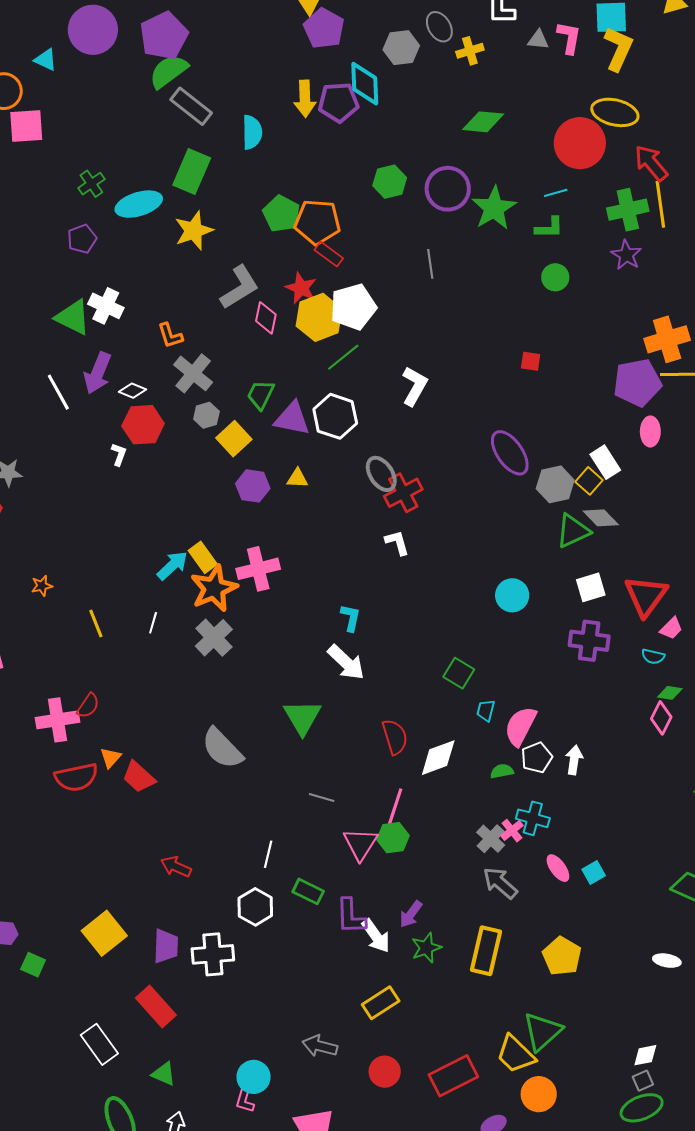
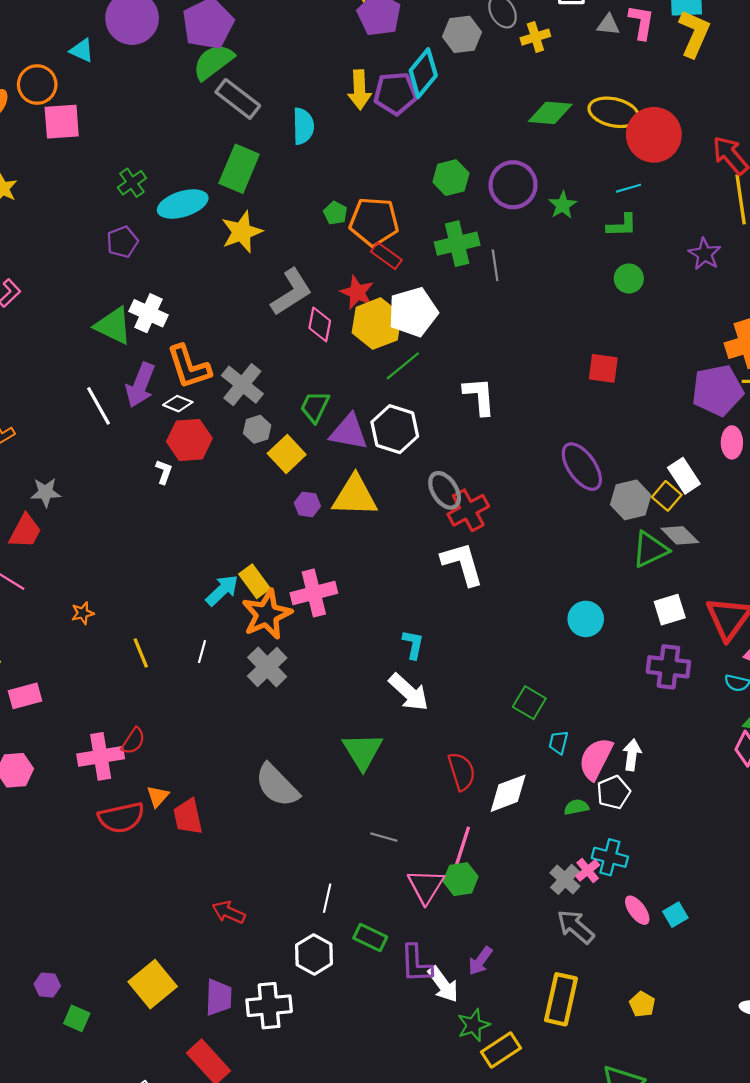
cyan diamond: (365, 84) -> (423, 73), turned 42
yellow ellipse: (615, 112) -> (614, 112), moved
green star: (494, 208) -> (563, 205), size x0.6
green cross: (628, 210) -> (457, 244), moved
green pentagon: (281, 214) -> (335, 213), size x0.6
orange L-shape: (170, 336) -> (189, 367), moved, size x1.6
red square: (531, 361) -> (603, 368), size x1.4
white L-shape: (415, 386) -> (479, 396), turned -33
yellow triangle: (297, 478) -> (355, 496), size x2.0
purple hexagon: (253, 486) -> (307, 504), size x0.7
white L-shape: (397, 543) -> (462, 564), size x1.6
white arrow: (574, 760) -> (632, 755), moved
red trapezoid: (139, 777) -> (188, 817), turned 36
green star: (426, 948) -> (473, 1025), moved
yellow pentagon: (562, 956) -> (642, 1004), size x0.6
yellow rectangle: (381, 1003) -> (501, 1050), moved

